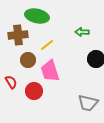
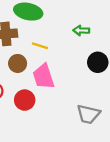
yellow line: (47, 45) -> (40, 46), turned 56

